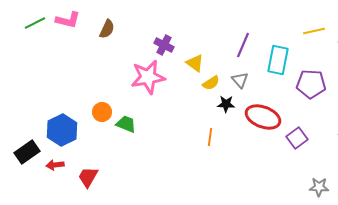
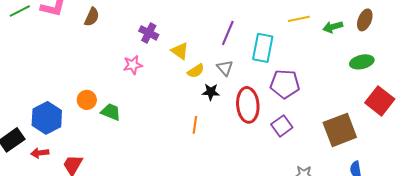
pink star: (148, 77) -> (133, 65), size x0.6
purple pentagon: (311, 84) -> (285, 84), moved
red ellipse: (263, 117) -> (248, 105), turned 64

